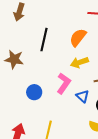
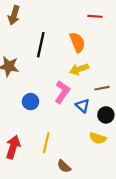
orange semicircle: (78, 37) -> (77, 42), turned 120

